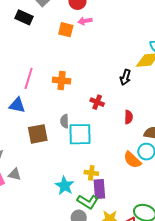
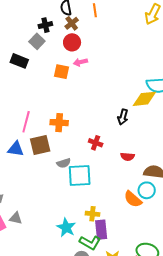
red semicircle: (129, 117) -> (127, 157), turned 96
gray semicircle: (65, 121) -> (64, 163), turned -104
brown square: (38, 134) -> (40, 145), moved

